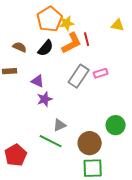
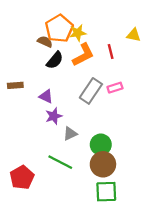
red line: (87, 39) -> (111, 51), moved
brown semicircle: (20, 47) -> (45, 42), moved
gray triangle: (60, 125) -> (70, 134), moved
green circle: (116, 125) -> (101, 145), moved

